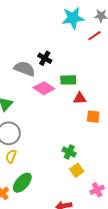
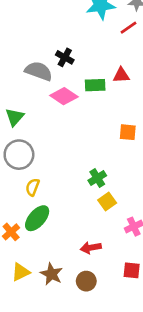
red triangle: (80, 98) -> (121, 75), moved
green cross: (69, 152) -> (97, 178), turned 32
yellow semicircle: (11, 156) -> (33, 187), moved

